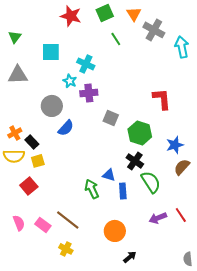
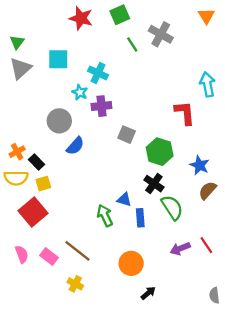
orange triangle: (134, 14) -> (206, 16), moved
gray cross: (154, 30) -> (161, 34), moved
cyan arrow: (182, 47) -> (207, 84), moved
gray triangle: (18, 75) -> (21, 68), moved, turned -40
blue star: (175, 145) -> (200, 165), turned -30
red square: (29, 186) -> (33, 212), size x1.4

